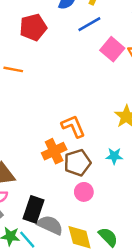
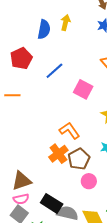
blue line: (89, 24) -> (54, 71), moved
pink square: (112, 49) -> (83, 89), moved
black rectangle: (33, 209) -> (52, 203), turned -65

